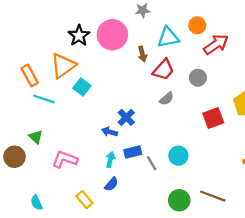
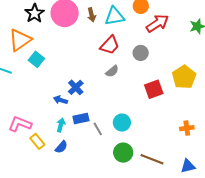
brown arrow: (142, 54) -> (92, 15), moved
yellow rectangle: (84, 200) -> (37, 141), moved
green circle: (179, 200) -> (123, 153), moved

